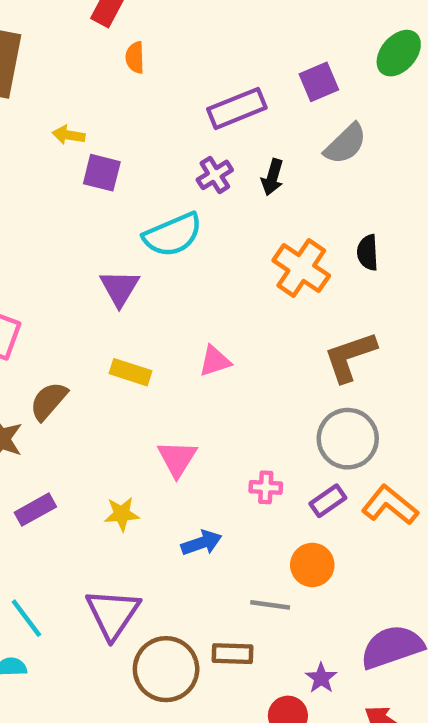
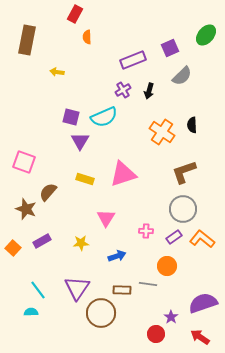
purple square: (102, 173) -> (71, 117), moved
pink triangle: (215, 361) -> (123, 174), size x1.8
brown rectangle: (233, 654) -> (122, 290), moved

